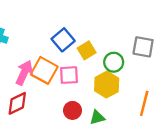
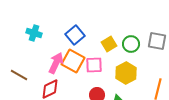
blue square: (63, 40) -> (75, 35), moved
green circle: (114, 62) -> (131, 44), moved

